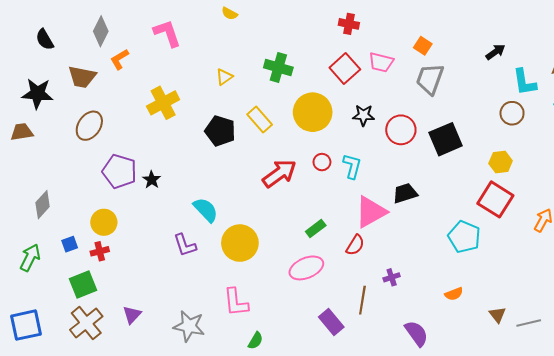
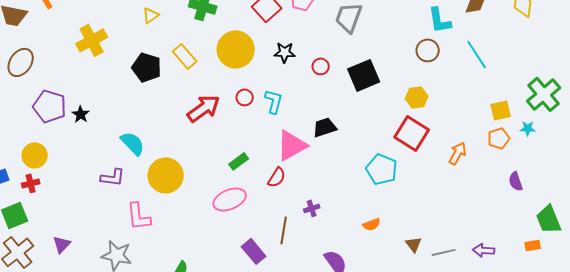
red circle: (401, 130) -> (321, 66), size x0.6
purple L-shape: (185, 245) -> (113, 177), turned -65
pink L-shape: (236, 302) -> (139, 216), moved

